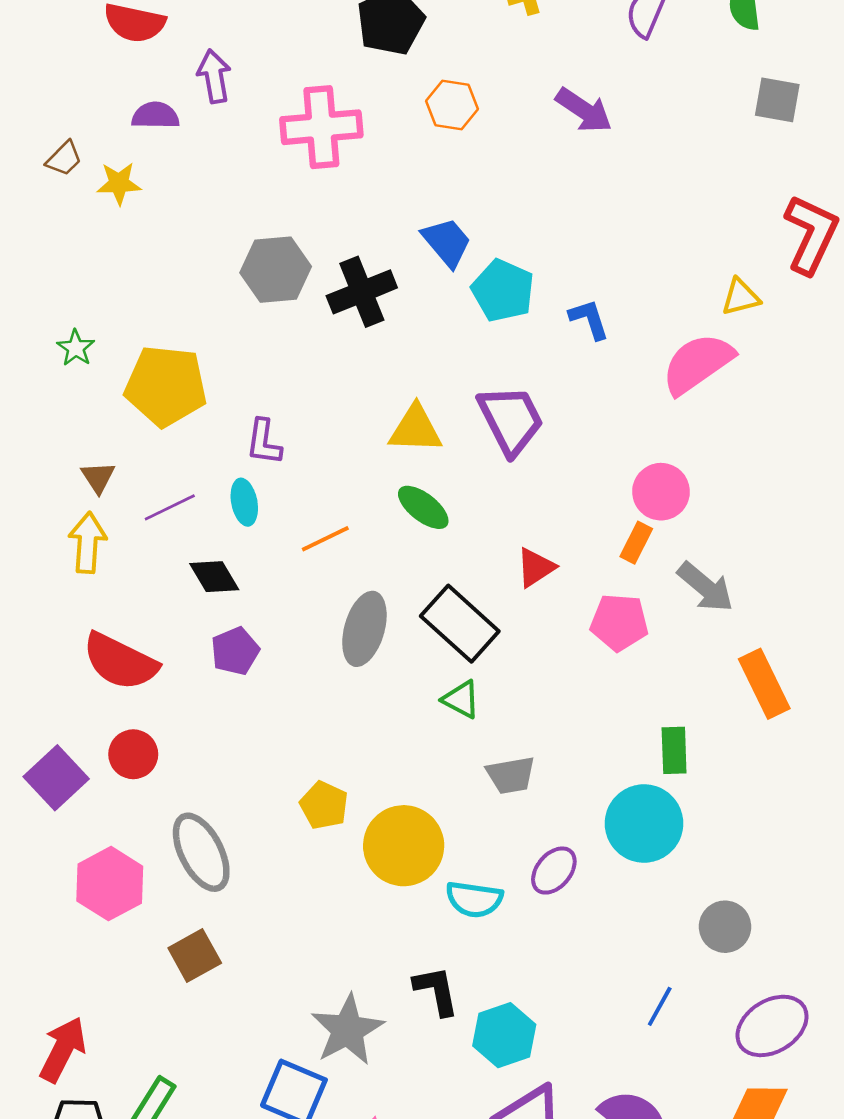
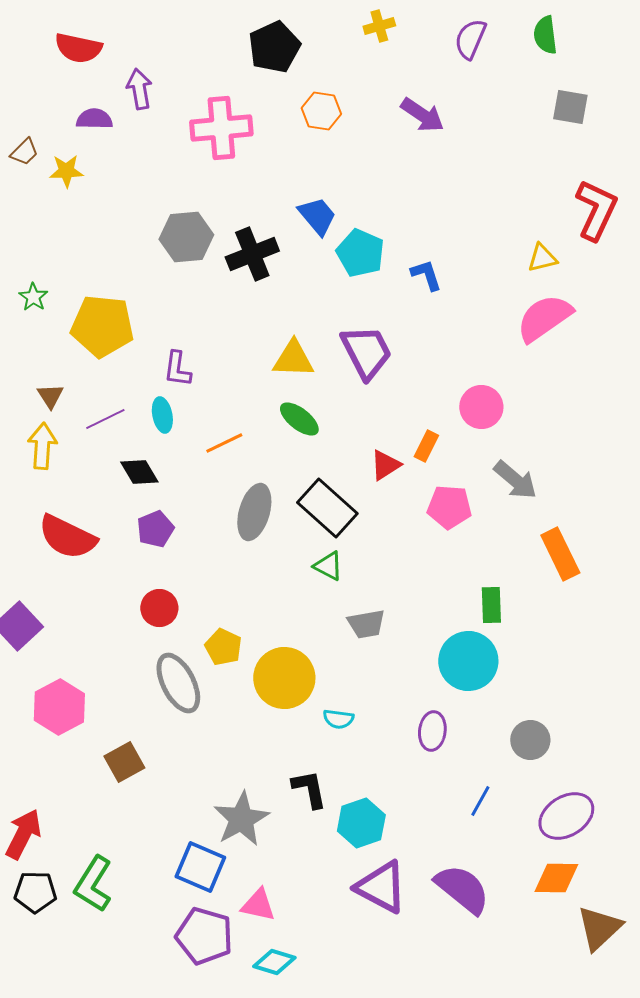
pink semicircle: (698, 364) -> (544, 318), moved
orange rectangle: (636, 543) -> (426, 446), moved
red circle: (133, 754) -> (159, 608), moved
gray ellipse: (201, 852) -> (178, 683), moved
purple ellipse: (554, 871) -> (432, 731), moved, turned -33
cyan semicircle: (474, 899) -> (338, 719), size x0.7

